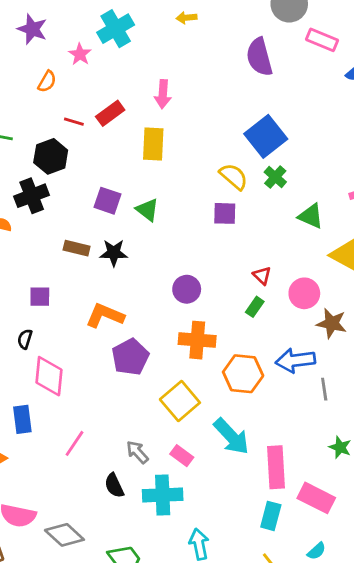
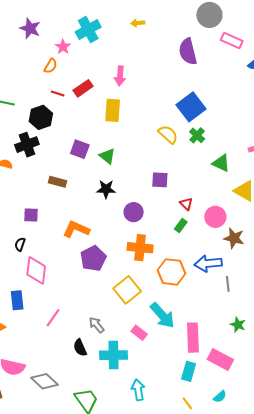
orange semicircle: (47, 81) -> (51, 66), moved
purple square: (225, 213) -> (160, 180), moved
black star: (114, 253) -> (106, 189), moved
pink rectangle: (182, 456) -> (139, 333), moved

